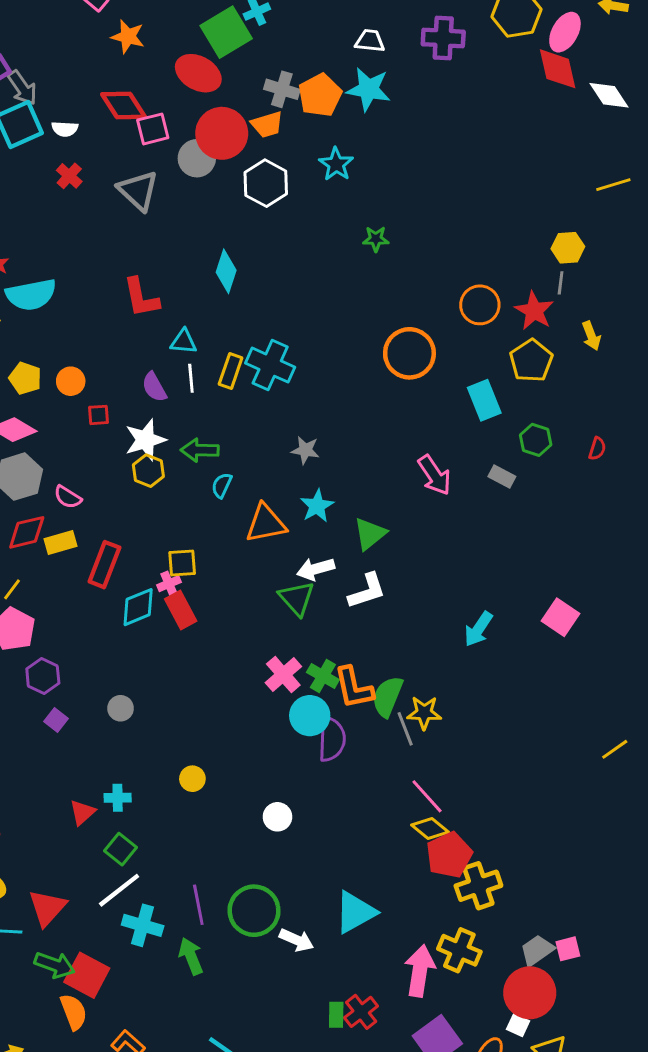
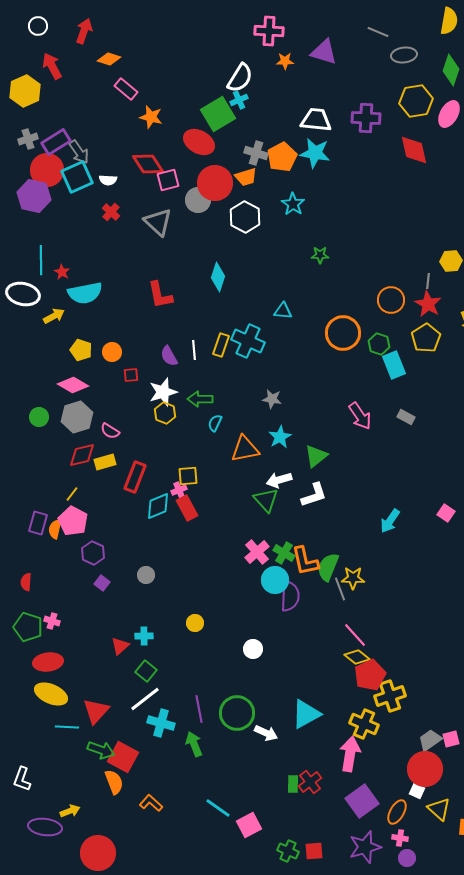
white trapezoid: (370, 41) -> (316, 120), size x1.5
red diamond: (558, 69) -> (414, 150), moved
gray line: (561, 283) -> (428, 281), moved
cyan triangle: (184, 342) -> (283, 311), moved
green hexagon: (536, 440) -> (379, 344), moved
pink square: (561, 617) -> (446, 513), size x0.7
yellow cross: (459, 950) -> (364, 724), moved

